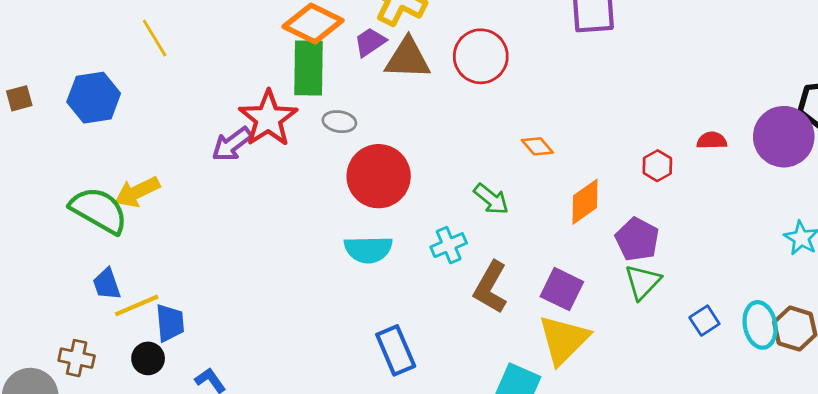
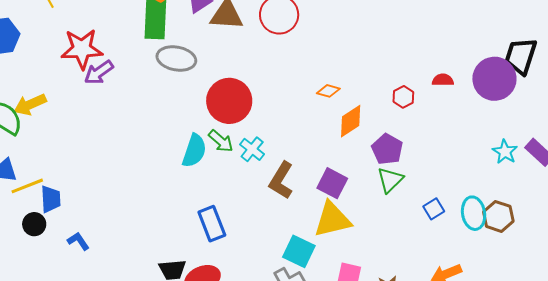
red star: (268, 118) -> (82, 49), moved, turned 30
gray ellipse: (339, 122) -> (176, 58), size x1.6
orange diamond: (537, 146) -> (328, 91), moved, turned -35
red circle: (379, 176) -> (229, 101), moved
green arrow: (491, 199) -> (221, 141), moved
cyan cross: (449, 245) -> (252, 149), turned -30
cyan semicircle: (368, 249) -> (194, 151), turned -72
yellow triangle: (564, 340) -> (332, 220), turned 30

